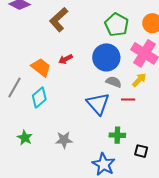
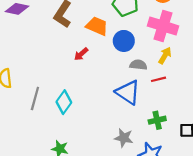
blue circle: (106, 57) -> (124, 41), size x0.7
orange trapezoid: (41, 67) -> (97, 26), moved
gray star: (64, 140) -> (124, 138), moved, turned 30

